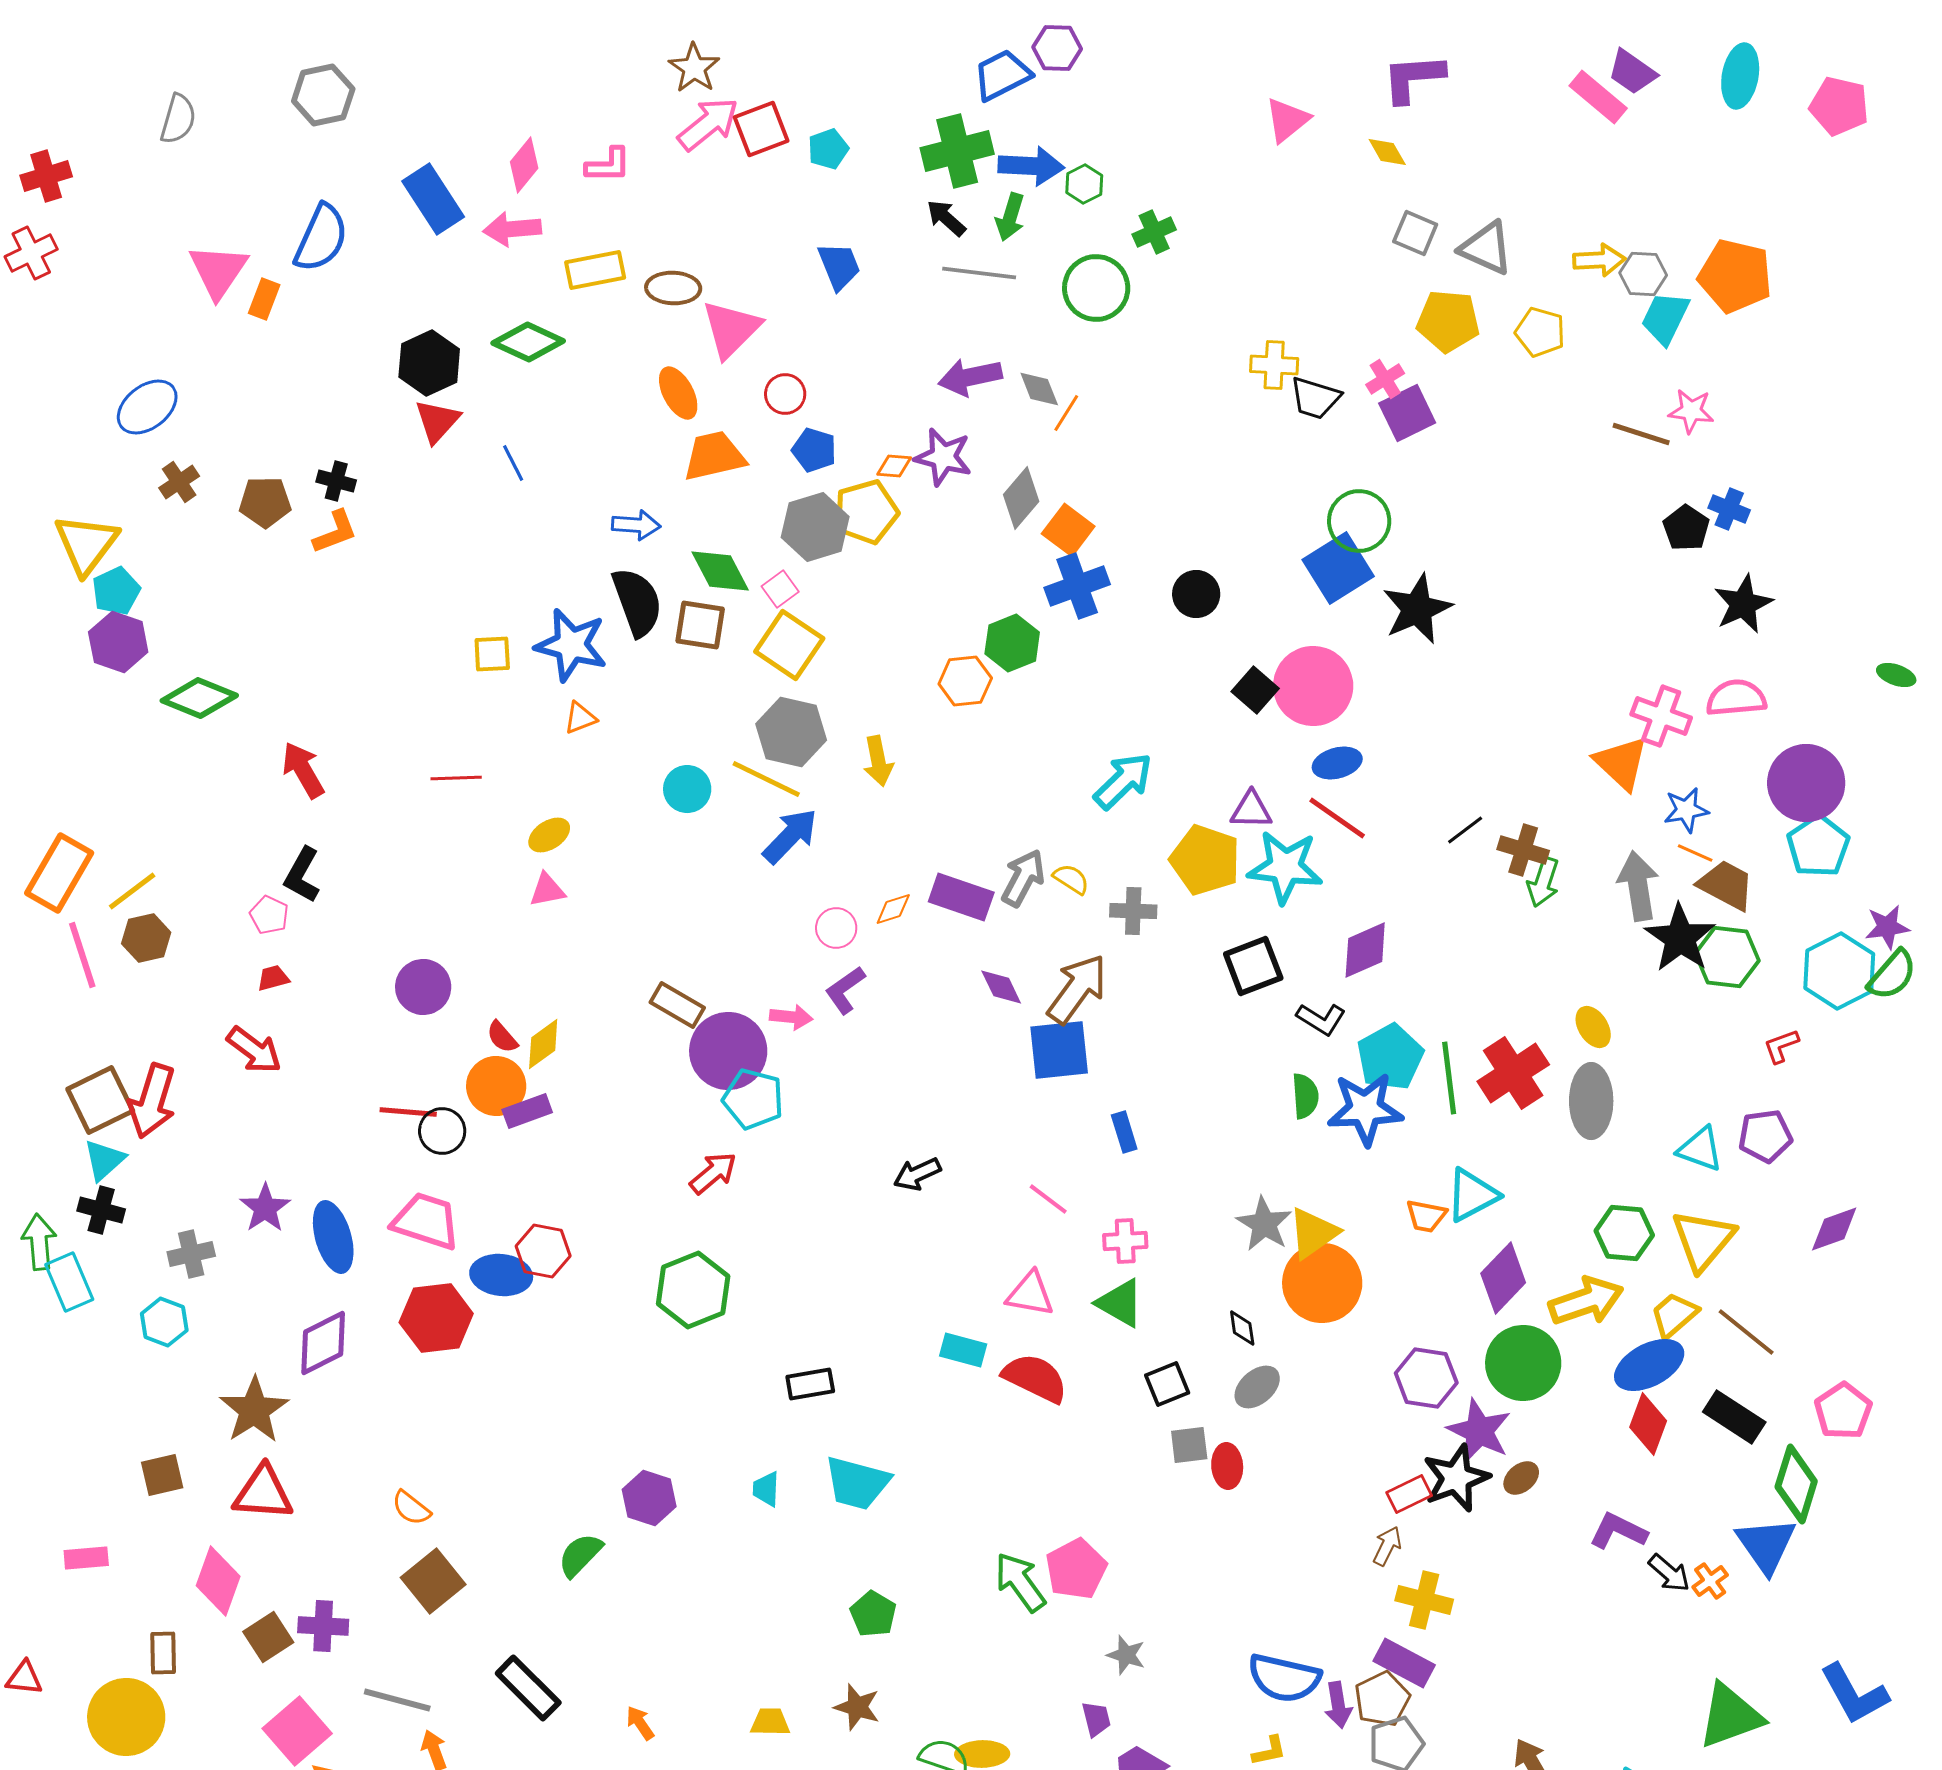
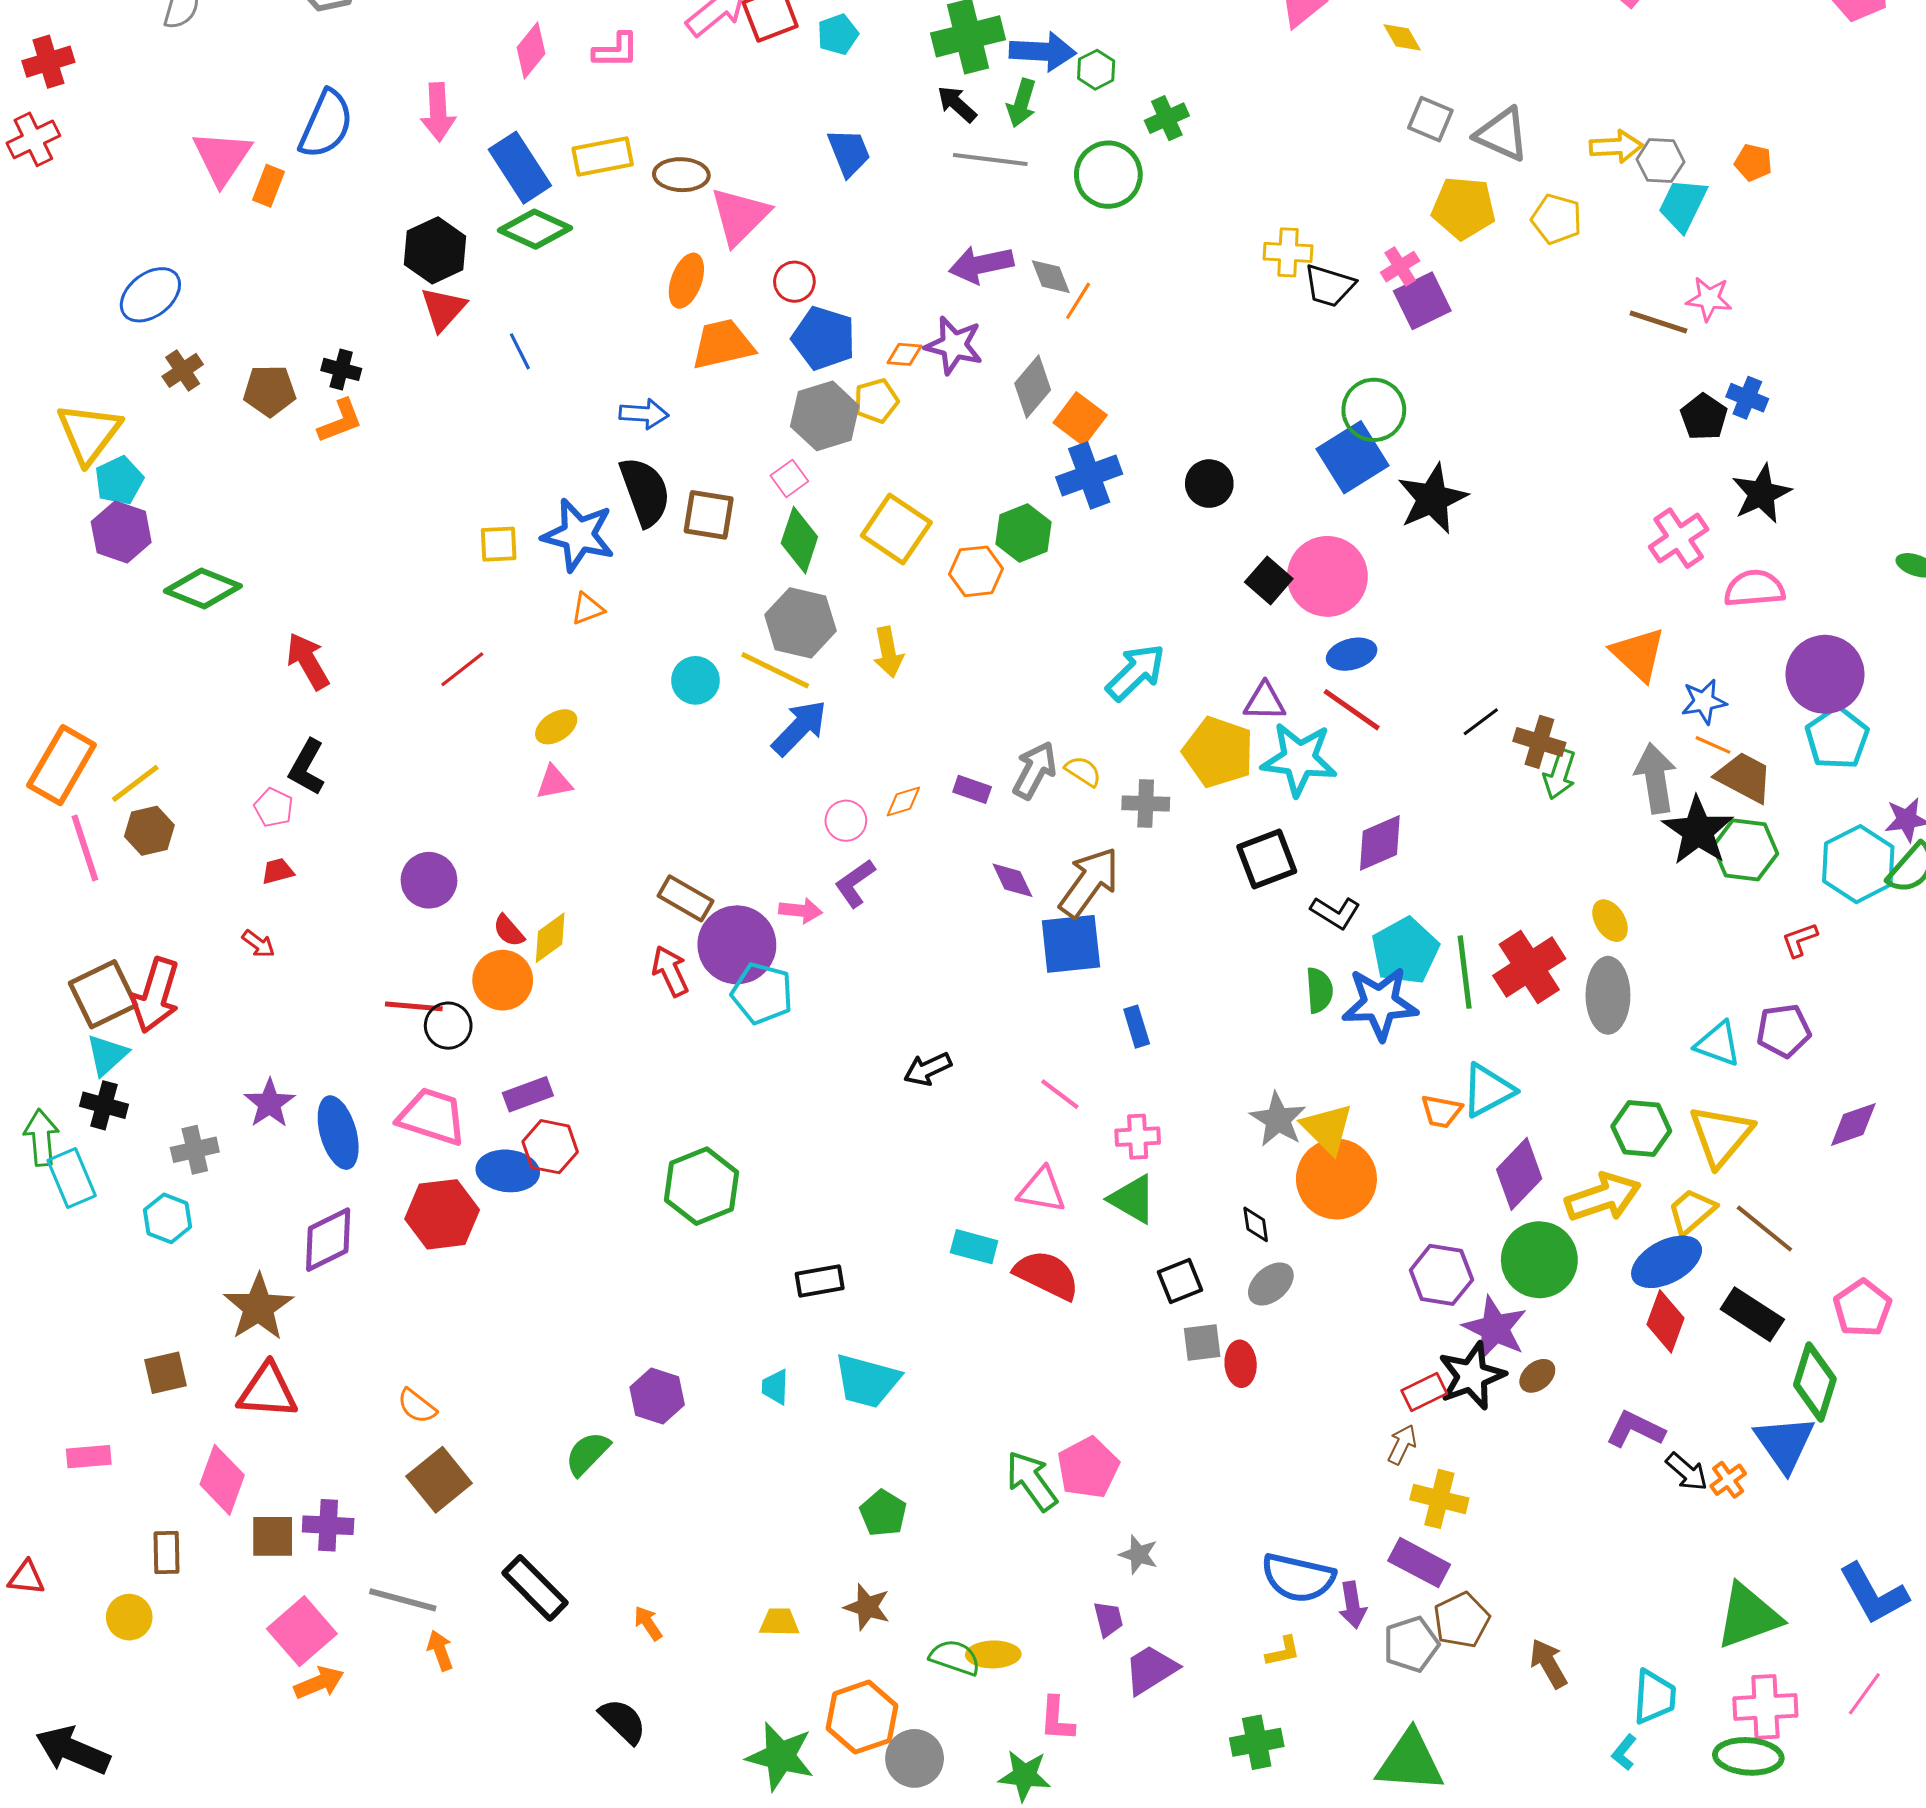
blue rectangle: (433, 199) -> (520, 168), moved
pink arrow: (512, 229) -> (438, 112), moved, turned -88
orange pentagon: (1735, 276) -> (1753, 163), size x0.5
orange ellipse: (678, 393) -> (686, 281), turned 48
blue pentagon: (814, 450) -> (824, 338), size x1.4
yellow pentagon: (866, 512) -> (876, 401), size x0.7
green diamond: (720, 571) -> (799, 540), moved, turned 46
yellow square: (789, 645) -> (896, 529), moved
pink cross: (1661, 716) -> (1679, 538), moved, turned 36
red line: (456, 778) -> (462, 669), turned -36
purple rectangle: (961, 897) -> (972, 789), size x0.6
red arrow: (254, 1050) -> (258, 944), size x0.6
purple rectangle: (527, 1111) -> (528, 1094), moved
red arrow: (713, 1173) -> (670, 971), moved, turned -75
yellow triangle: (1313, 1233) -> (1327, 1129), turned -40
brown square: (268, 1637) -> (273, 1536), turned 33
brown pentagon: (1382, 1699) -> (1462, 1620), moved
yellow circle: (126, 1717) -> (129, 1617), size x0.6

